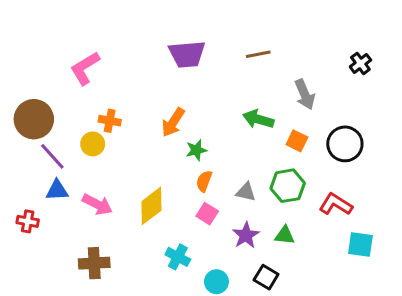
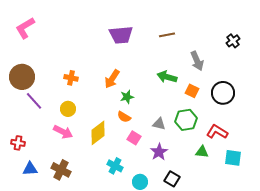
pink L-shape: (85, 68) -> (25, 28), moved
yellow circle: (93, 144) -> (68, 109), moved
orange semicircle: (204, 181) -> (124, 117), moved, turned -80
blue triangle: (57, 190) -> (30, 169), moved
green triangle: (285, 235) -> (202, 152), moved
brown cross: (94, 263) -> (61, 170), turned 30

